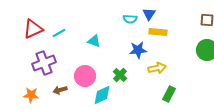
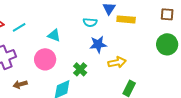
cyan semicircle: (130, 19) -> (90, 22), moved
yellow rectangle: (158, 32) -> (126, 19), moved
pink circle: (85, 76) -> (45, 59), moved

